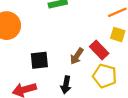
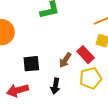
yellow pentagon: (105, 76) -> (91, 78), turned -30

